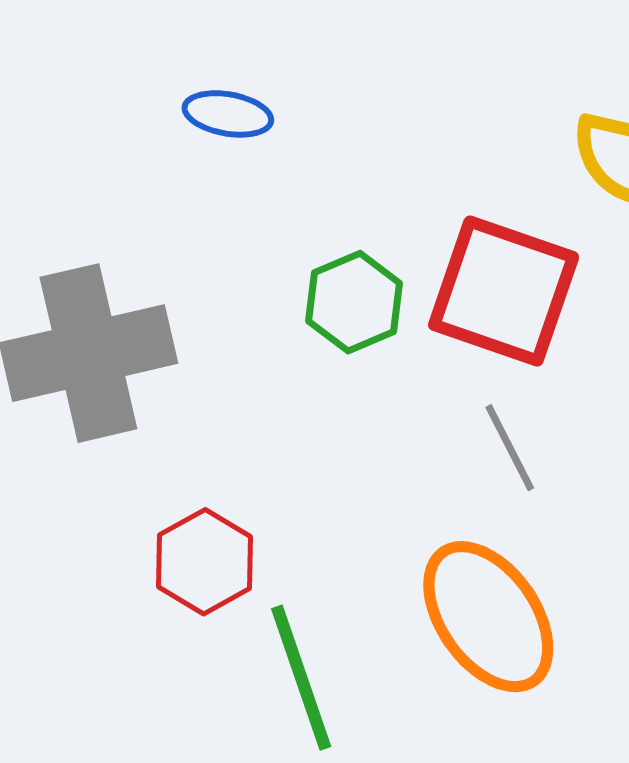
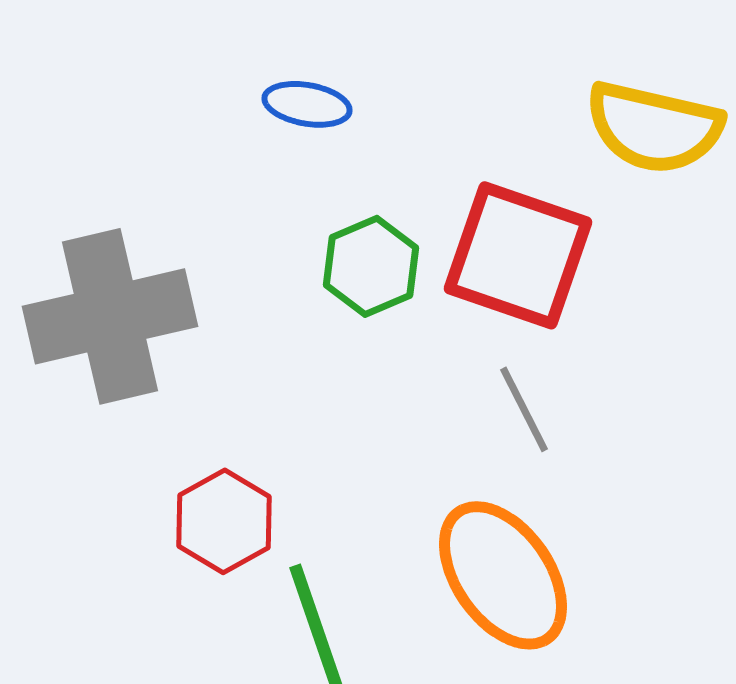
blue ellipse: (228, 114) -> (307, 104), moved

